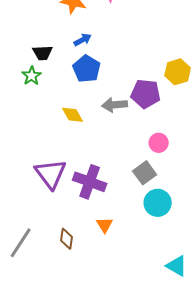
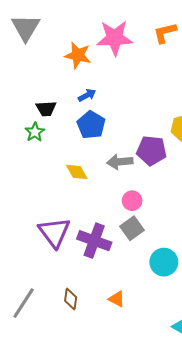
pink circle: (159, 143) -> (132, 201), moved
gray square: (145, 173) -> (132, 228), moved
orange triangle: (105, 225) -> (117, 299), moved, turned -30

